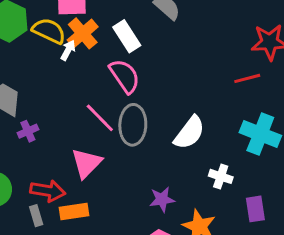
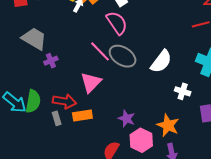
gray ellipse: (133, 125) -> (123, 56), turned -60
purple star: (162, 199) -> (126, 119), moved, turned 30

